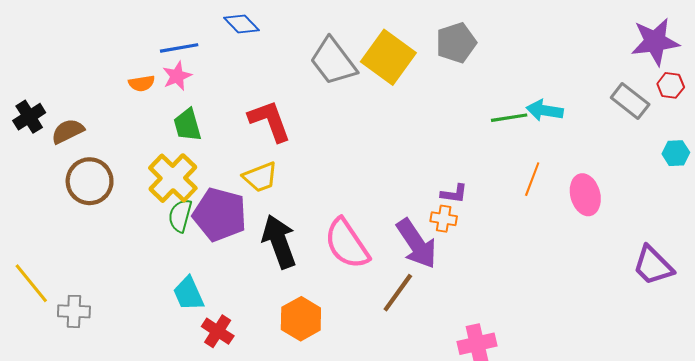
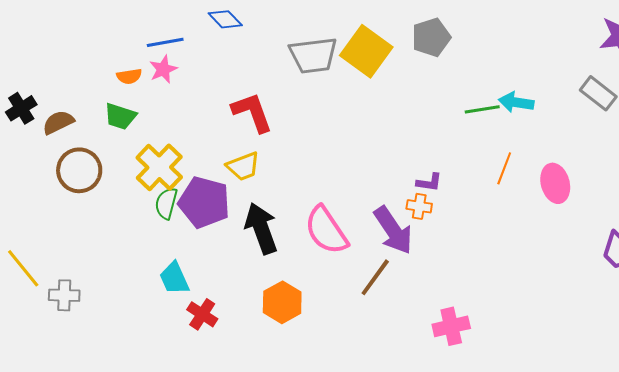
gray trapezoid: (333, 61) -> (313, 55), turned -60
green trapezoid: (187, 125) -> (120, 116), moved, turned -56

